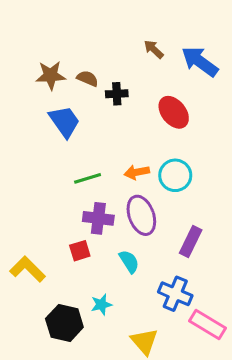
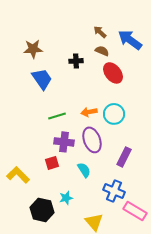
brown semicircle: (88, 78) -> (102, 51), moved

